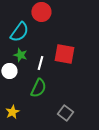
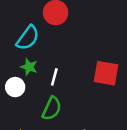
red square: (64, 54) -> (106, 73), moved

